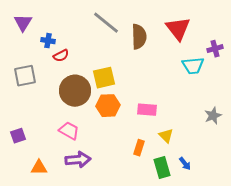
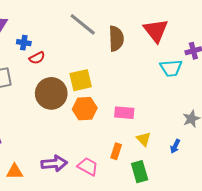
pink trapezoid: (69, 131) -> (88, 167), moved
blue arrow: (185, 164) -> (175, 146), moved, turned 64

